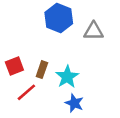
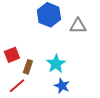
brown rectangle: (42, 70) -> (28, 67), moved
red line: (26, 92) -> (17, 86), moved

